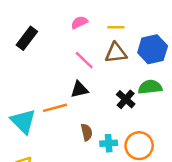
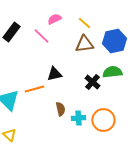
yellow line: (116, 27) -> (84, 23), turned 40
pink line: (84, 60) -> (41, 36), moved

